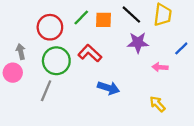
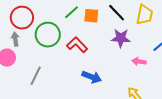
red circle: (50, 27) -> (22, 18), moved
green circle: (56, 61) -> (48, 35), moved

